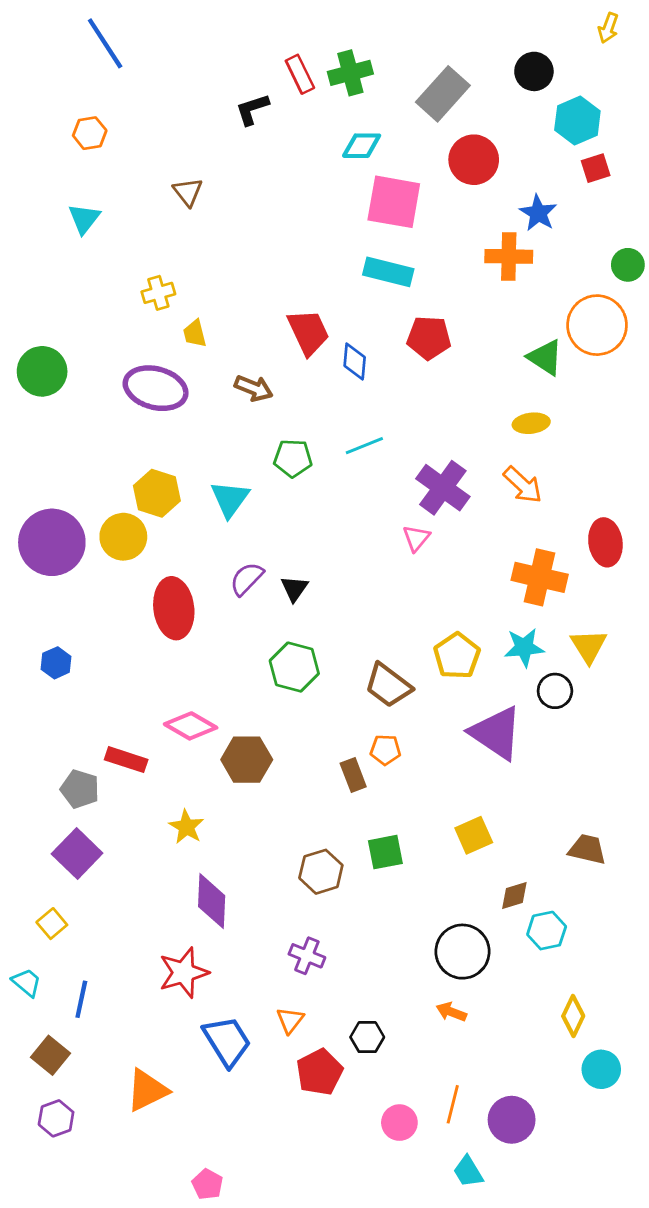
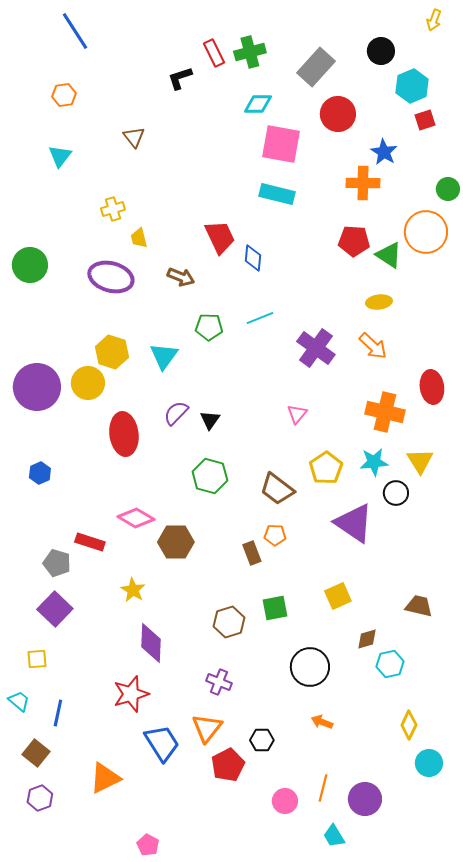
red pentagon: (429, 338) -> (354, 241), moved
pink triangle: (416, 538) -> (297, 414), moved
yellow square: (52, 924) -> (37, 659), turned 35
black circle: (462, 952) -> (310, 667), moved
orange triangle: (290, 1020) -> (207, 728), size x1.5

